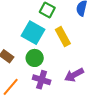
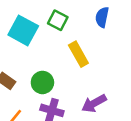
cyan square: (33, 33) -> (23, 30), moved

